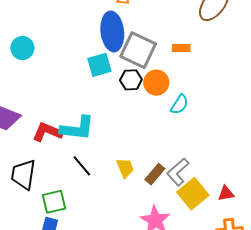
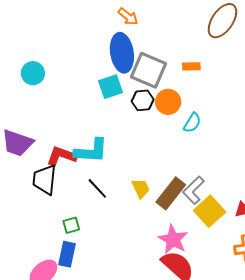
black trapezoid: (23, 174) -> (45, 180), moved
brown rectangle: (155, 174) -> (171, 193), size x1.5
green square: (54, 202) -> (71, 225), size x0.7

